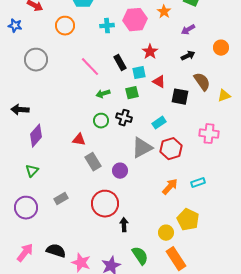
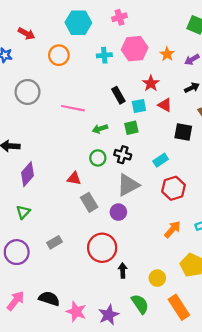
orange star: (164, 12) -> (167, 54), moved
pink line: (90, 67) -> (73, 108), moved, turned -35
red triangle: (159, 82) -> (165, 105), moved
gray triangle: (142, 148) -> (128, 185), moved
yellow circle: (166, 233) -> (157, 278), moved

